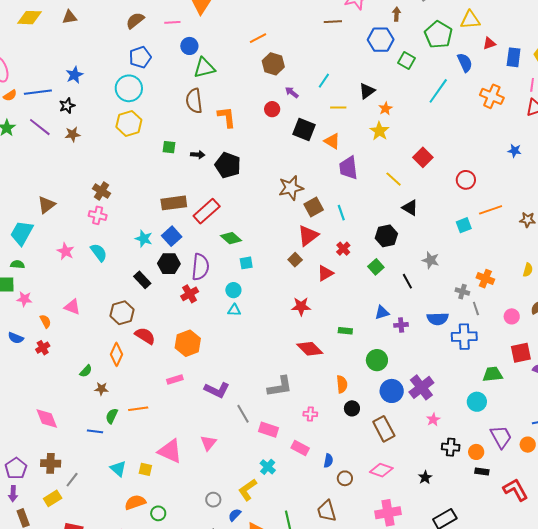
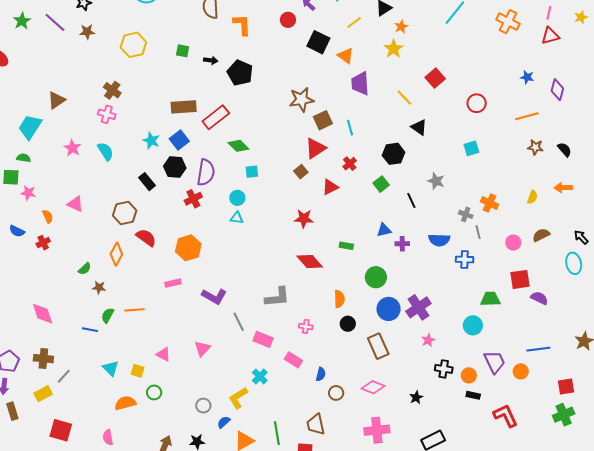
yellow line: (338, 108) -> (354, 23), turned -42
yellow hexagon: (129, 123) -> (133, 45), moved
orange line: (491, 210) -> (527, 116), moved
blue cross: (464, 337) -> (465, 259), size x0.7
pink triangle: (170, 451) -> (163, 354), size x0.6
green circle: (158, 513) -> (154, 392), moved

